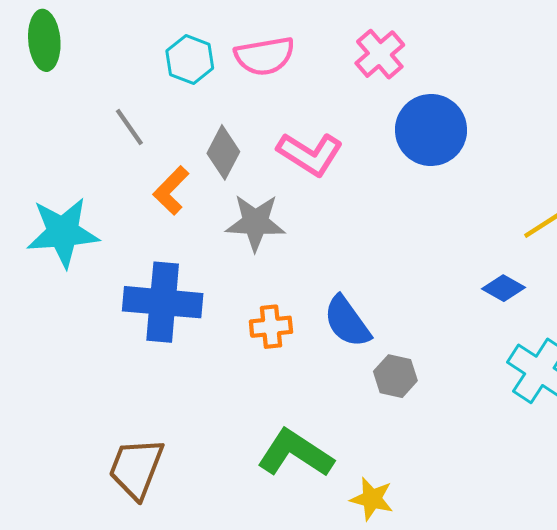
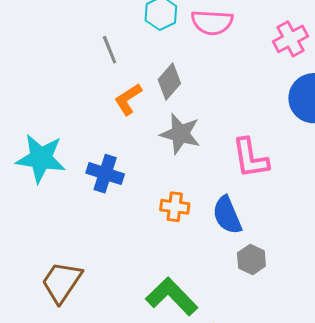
pink L-shape: (310, 154) -> (250, 158), moved, turned 36
cyan star: (63, 232) -> (41, 158), moved
blue cross: (163, 302) -> (105, 174), size x0.7

